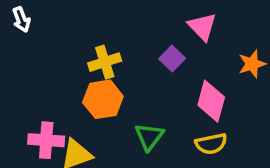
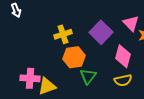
pink triangle: (202, 27) -> (131, 23), moved
purple square: (172, 59) -> (101, 32), size x1.6
orange hexagon: (103, 99) -> (74, 57), moved

